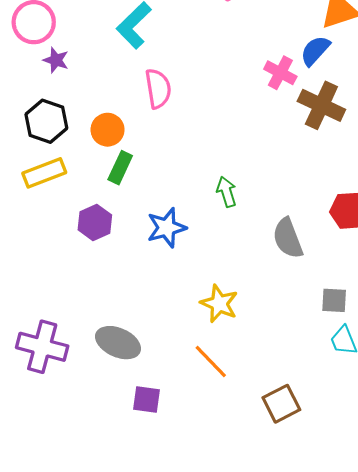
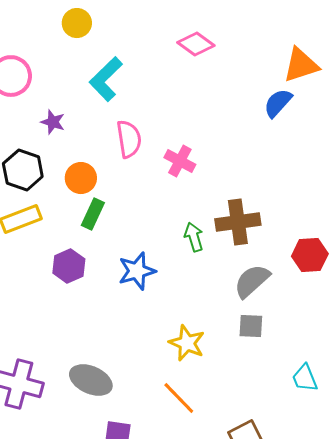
purple star: (56, 60) -> (53, 122), moved
pink cross: (280, 73) -> (180, 161), moved
brown cross: (321, 105) -> (238, 222), moved, turned -33
gray semicircle: (288, 238) -> (252, 281), turned 69
gray square: (334, 300) -> (251, 326), moved

